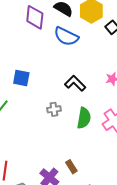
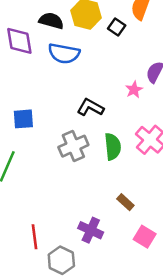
gray cross: (54, 109) -> (73, 146), size x1.6
brown rectangle: (71, 167) -> (125, 202), moved

